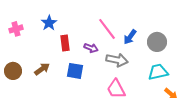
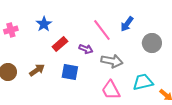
blue arrow: (130, 37) -> (127, 24), moved
red rectangle: (65, 43) -> (60, 44), turned 56
cyan trapezoid: (158, 72) -> (143, 82), moved

